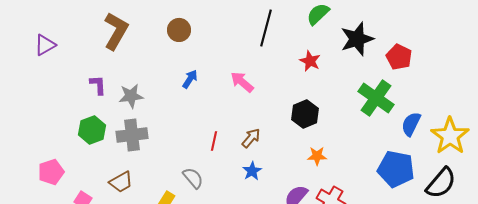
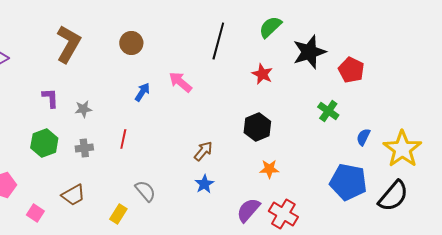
pink arrow: (242, 82) -> (180, 82), moved
gray star: (131, 96) -> (83, 109), size x0.7
green cross: (376, 98) -> (328, 111), size x0.6
blue semicircle: (411, 124) -> (363, 137), size x0.7
gray cross: (132, 135) -> (84, 148), size x0.6
red line: (214, 141) -> (123, 139), moved

